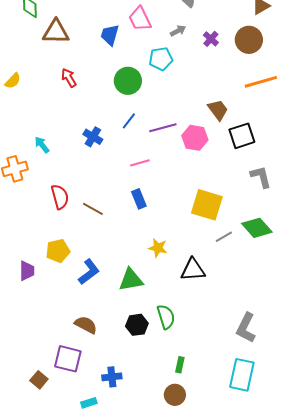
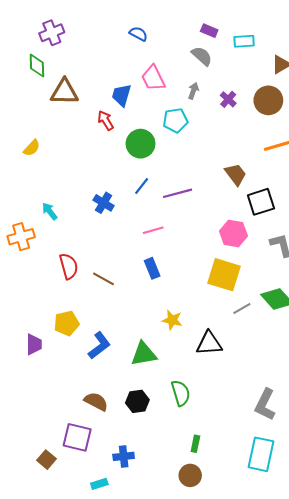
gray arrow: (178, 31) -> (193, 91), turned -42
red arrow: (69, 78) -> (106, 120), moved
yellow semicircle: (13, 81) -> (32, 148), moved
pink hexagon: (195, 138) -> (233, 233), moved
black hexagon: (137, 325) -> (137, 401), moved

